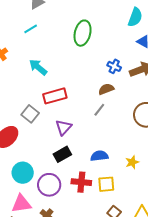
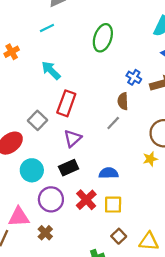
brown semicircle: (106, 89) -> (123, 101), turned -77
red rectangle: (55, 96) -> (66, 103), turned -60
yellow star: (132, 162) -> (150, 159), moved
cyan circle: (23, 173) -> (32, 170), moved
red cross: (81, 182) -> (86, 200), turned 36

